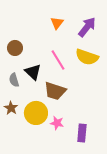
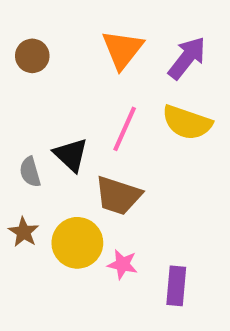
orange triangle: (57, 23) -> (123, 49), size x1.5
brown circle: (15, 48) -> (32, 56), moved
pink line: (58, 60) -> (125, 129), turned 55

